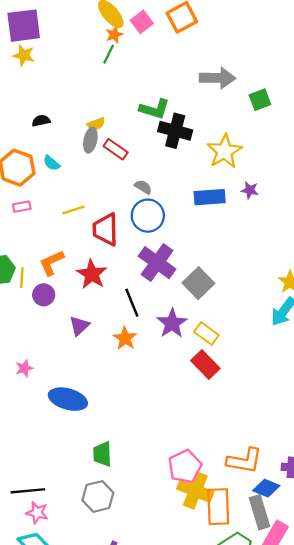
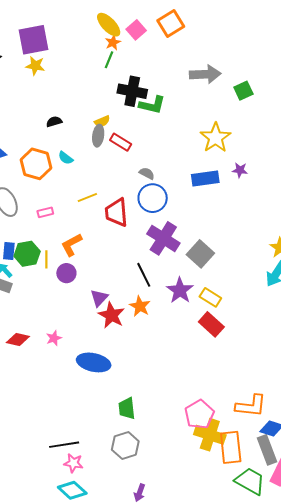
black cross: (175, 131) -> (132, 91), moved
pink rectangle: (22, 207) -> (45, 212), moved
red star: (92, 274) -> (111, 315), moved

